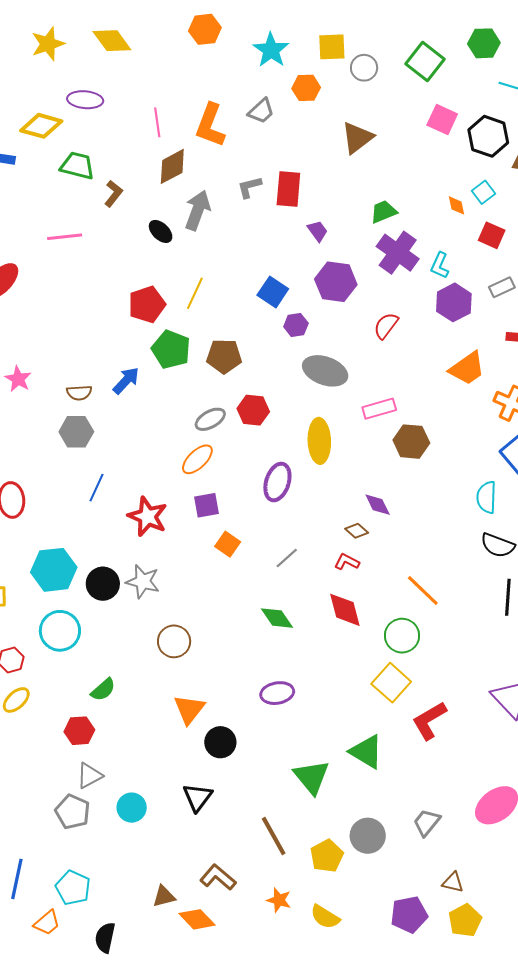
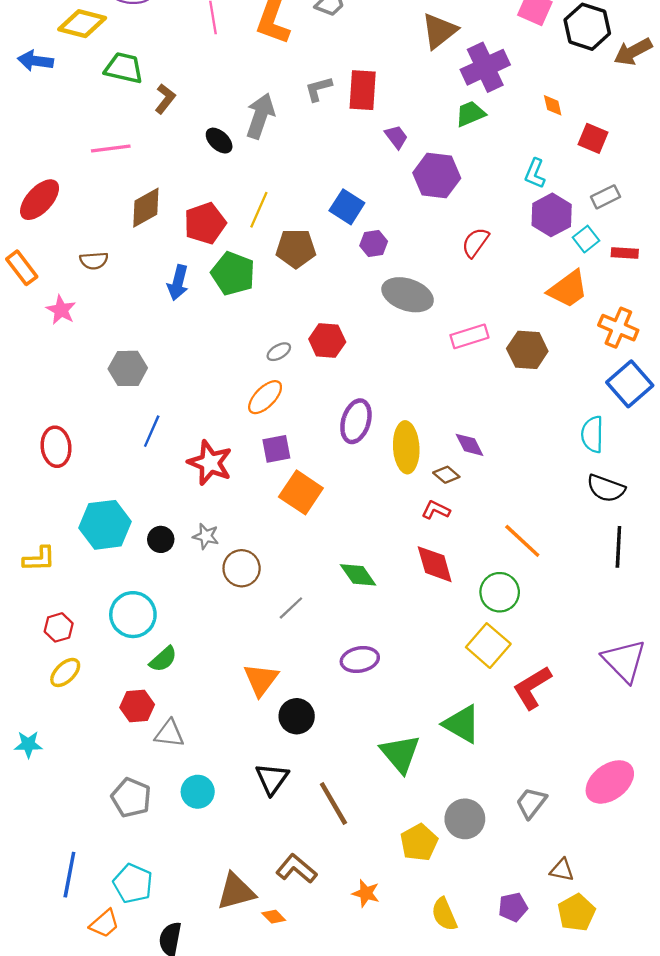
brown diamond: (172, 166) -> (146, 208), moved
cyan square: (483, 192) -> (586, 239), moved
purple cross: (398, 253) -> (485, 67), moved, turned 30
purple hexagon: (336, 282) -> (437, 176), moved
brown pentagon: (224, 356) -> (296, 249), moved
blue arrow: (126, 381) -> (178, 283), moved, turned 152
brown semicircle: (79, 393) -> (94, 261), moved
gray ellipse: (210, 419) -> (279, 352), size x0.7
yellow ellipse: (319, 441) -> (406, 447), moved
brown hexagon: (411, 442) -> (527, 350), moved
orange square: (228, 544) -> (301, 492), size x1.5
gray line: (287, 558) -> (291, 608), moved
gray star: (143, 582) -> (206, 536), size x0.7
black circle: (103, 584) -> (161, 539), size x0.7
cyan circle: (60, 631) -> (133, 615), moved
brown circle: (174, 641) -> (242, 568), moved
gray triangle: (89, 776) -> (169, 734), moved, turned 36
brown line: (274, 836) -> (333, 804), moved
brown triangle: (164, 896) -> (236, 891), size x1.5
purple pentagon: (409, 915) -> (513, 907), size x0.7
yellow semicircle: (325, 917) -> (444, 914), moved, turned 36
orange diamond: (197, 919) -> (274, 917), size x0.6

